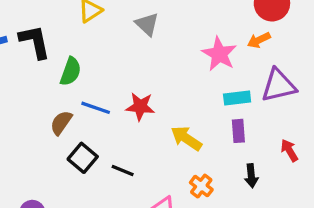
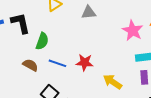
gray triangle: (147, 24) -> (89, 12), turned -49
brown semicircle: (61, 123) -> (30, 65), moved, turned 84

